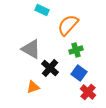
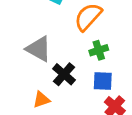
blue square: (79, 73) -> (103, 81), turned -35

